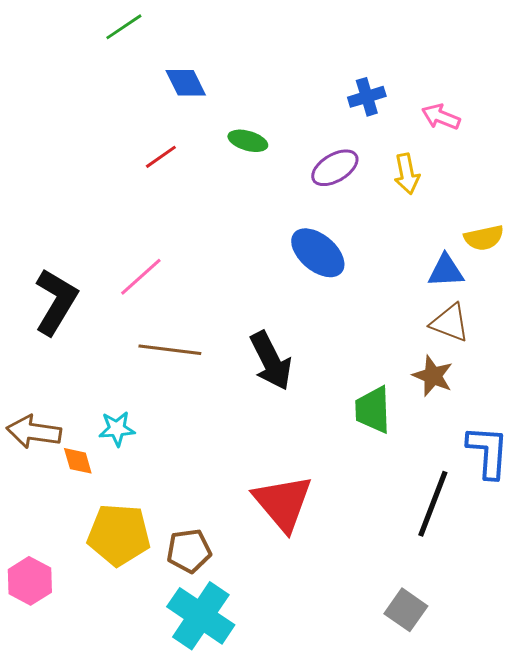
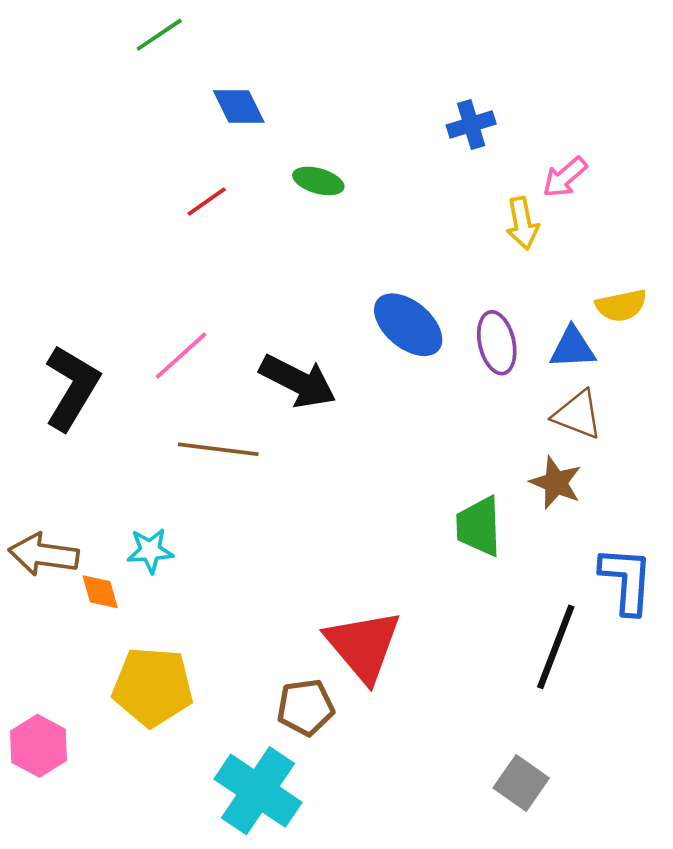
pink arrow: (441, 117) -> (565, 177), moved, turned -63
purple ellipse: (335, 168) -> (497, 343), moved, turned -72
black arrow: (271, 361) -> (298, 381), moved, turned -36
brown pentagon: (189, 551) -> (306, 707), moved

